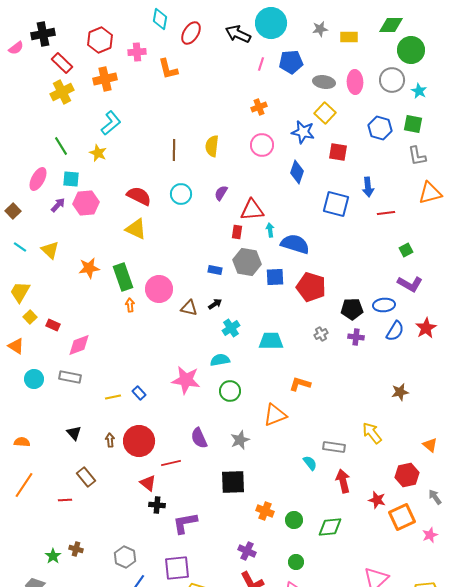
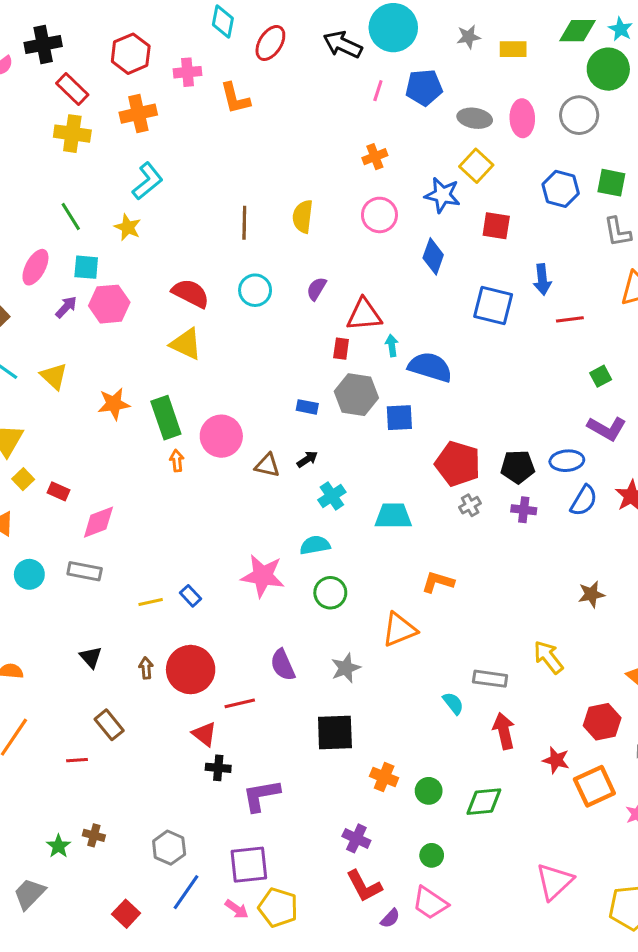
cyan star: (419, 91) -> (621, 29), moved
yellow cross: (62, 92) -> (72, 134), turned 35
red pentagon: (311, 287) -> (458, 464), moved

